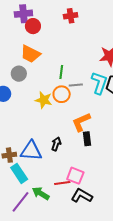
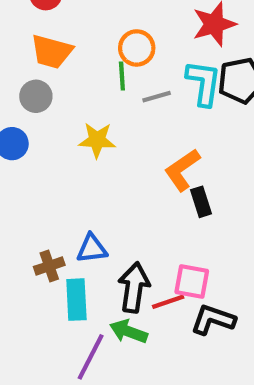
orange circle: (62, 94) -> (137, 48), moved
black arrow: (56, 144) -> (134, 287), moved, size x1.6
blue triangle: (31, 151) -> (92, 249), size x0.7
cyan rectangle: (19, 173) -> (76, 300), turned 42

